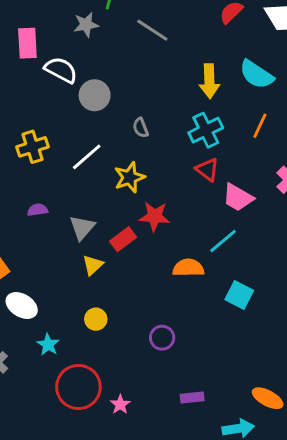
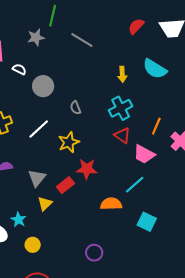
white semicircle: (61, 70) -> (19, 69), size x0.6
yellow arrow: (209, 81) -> (122, 74), size x0.7
orange line: (260, 126) -> (156, 126), moved
yellow circle: (96, 319) -> (33, 245), moved
cyan star: (48, 345) -> (19, 220), moved

